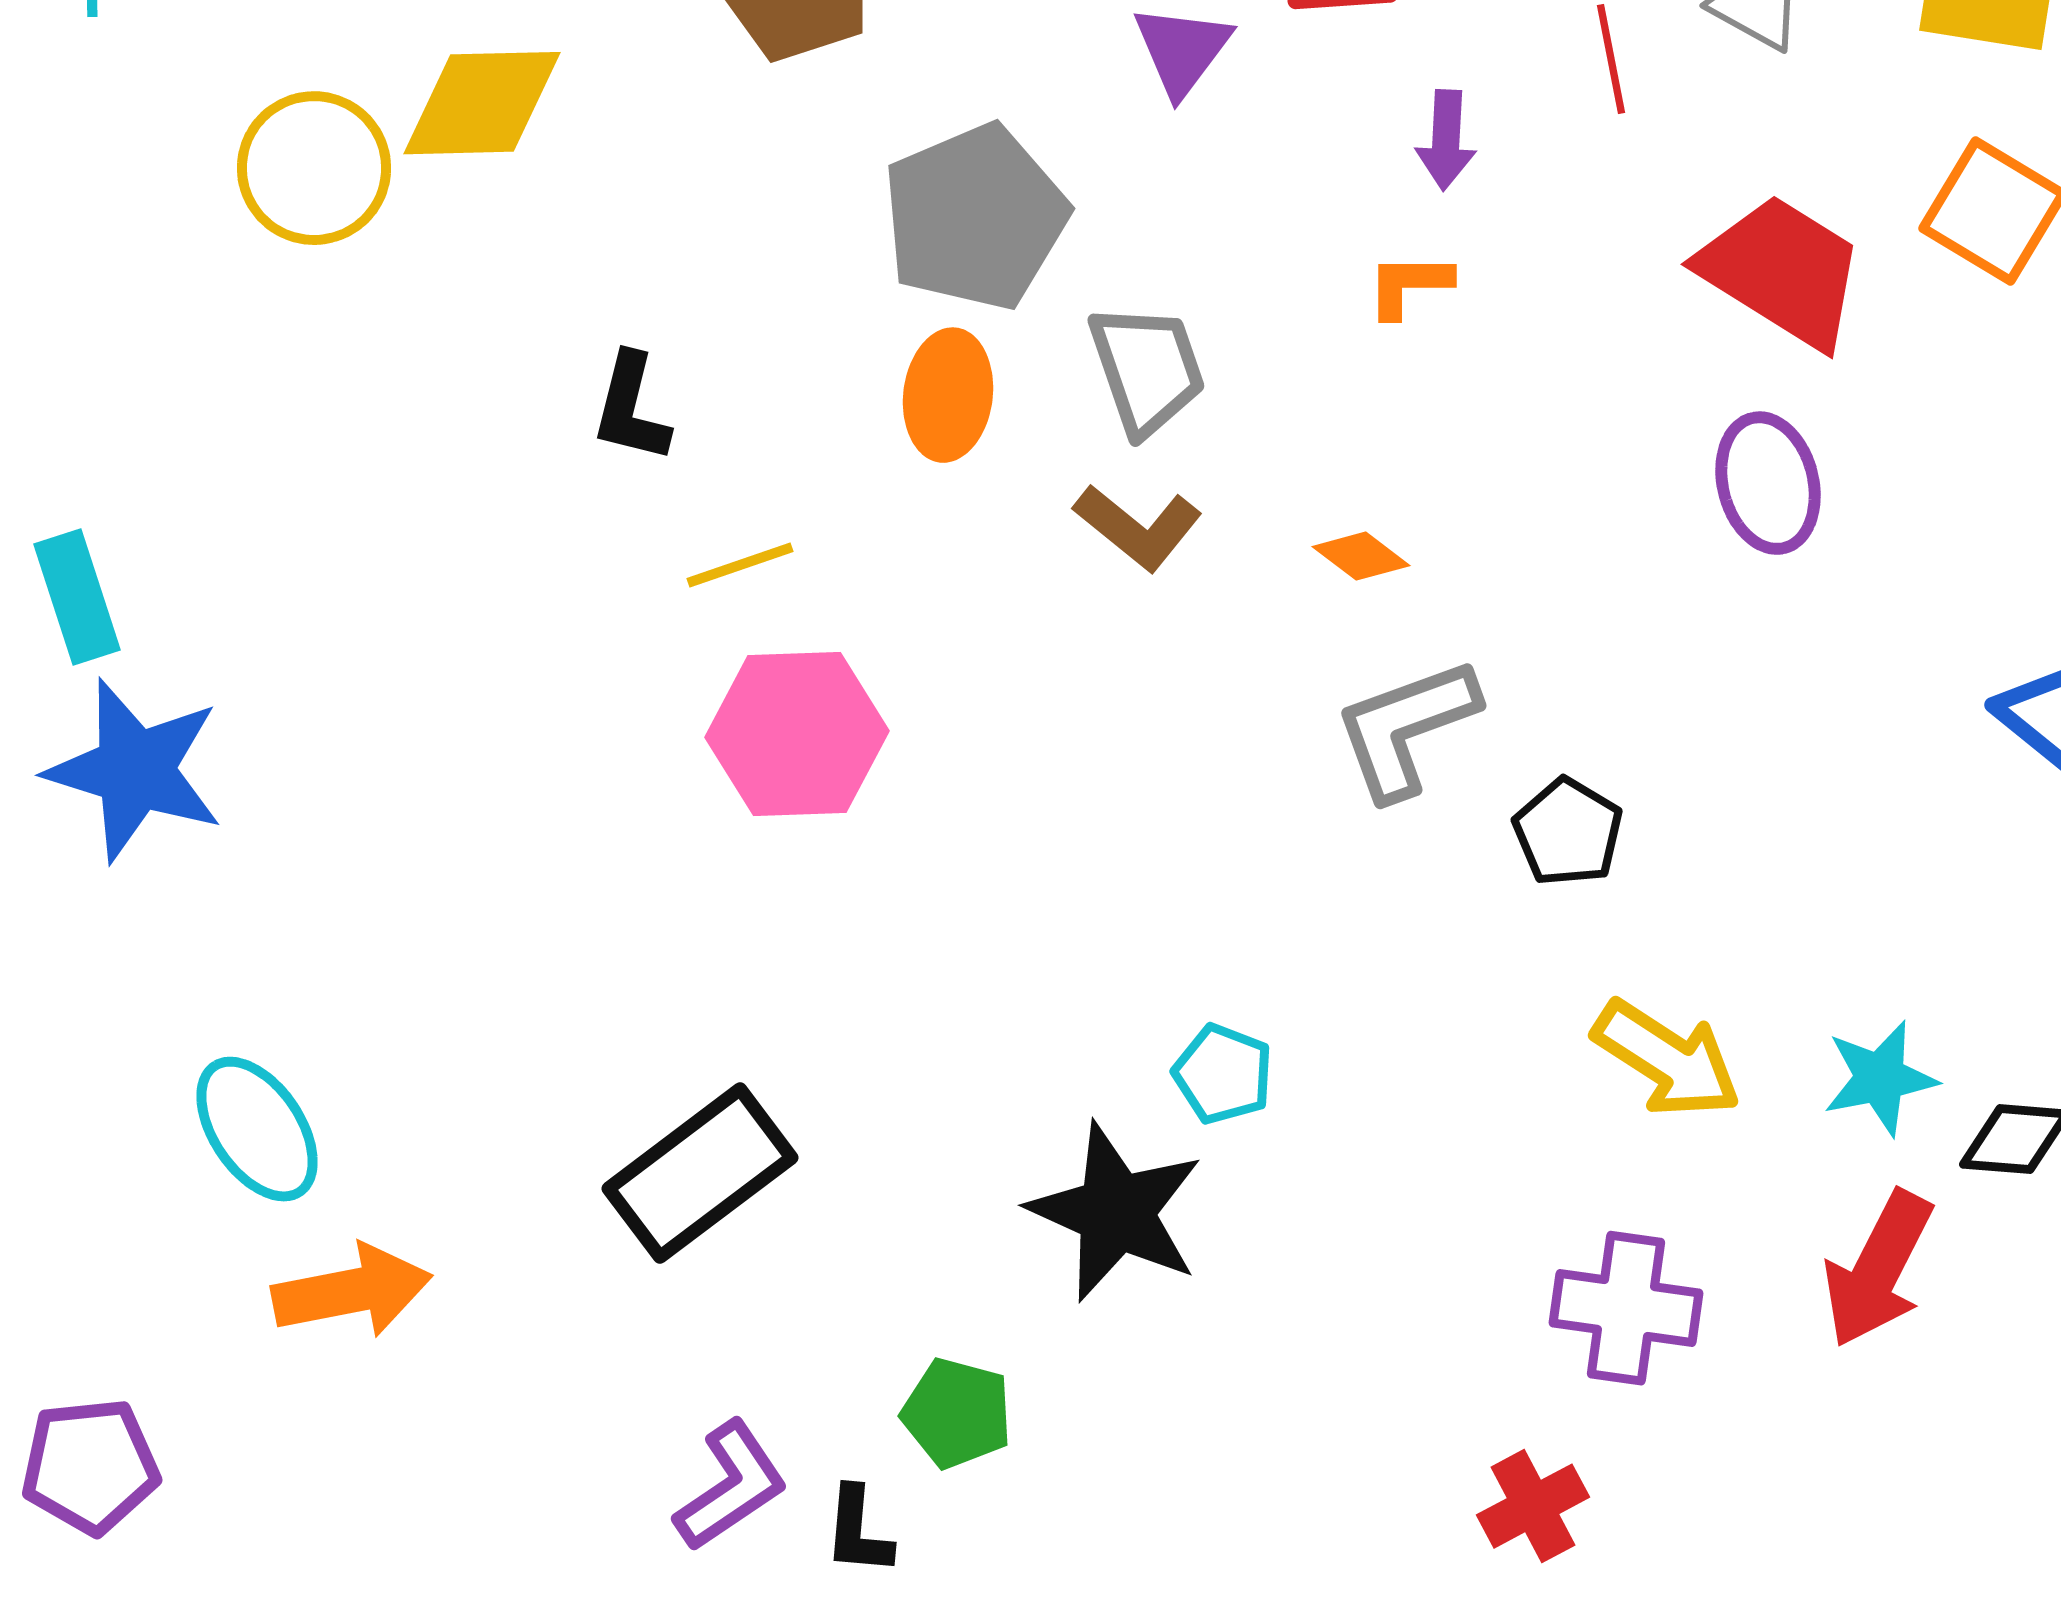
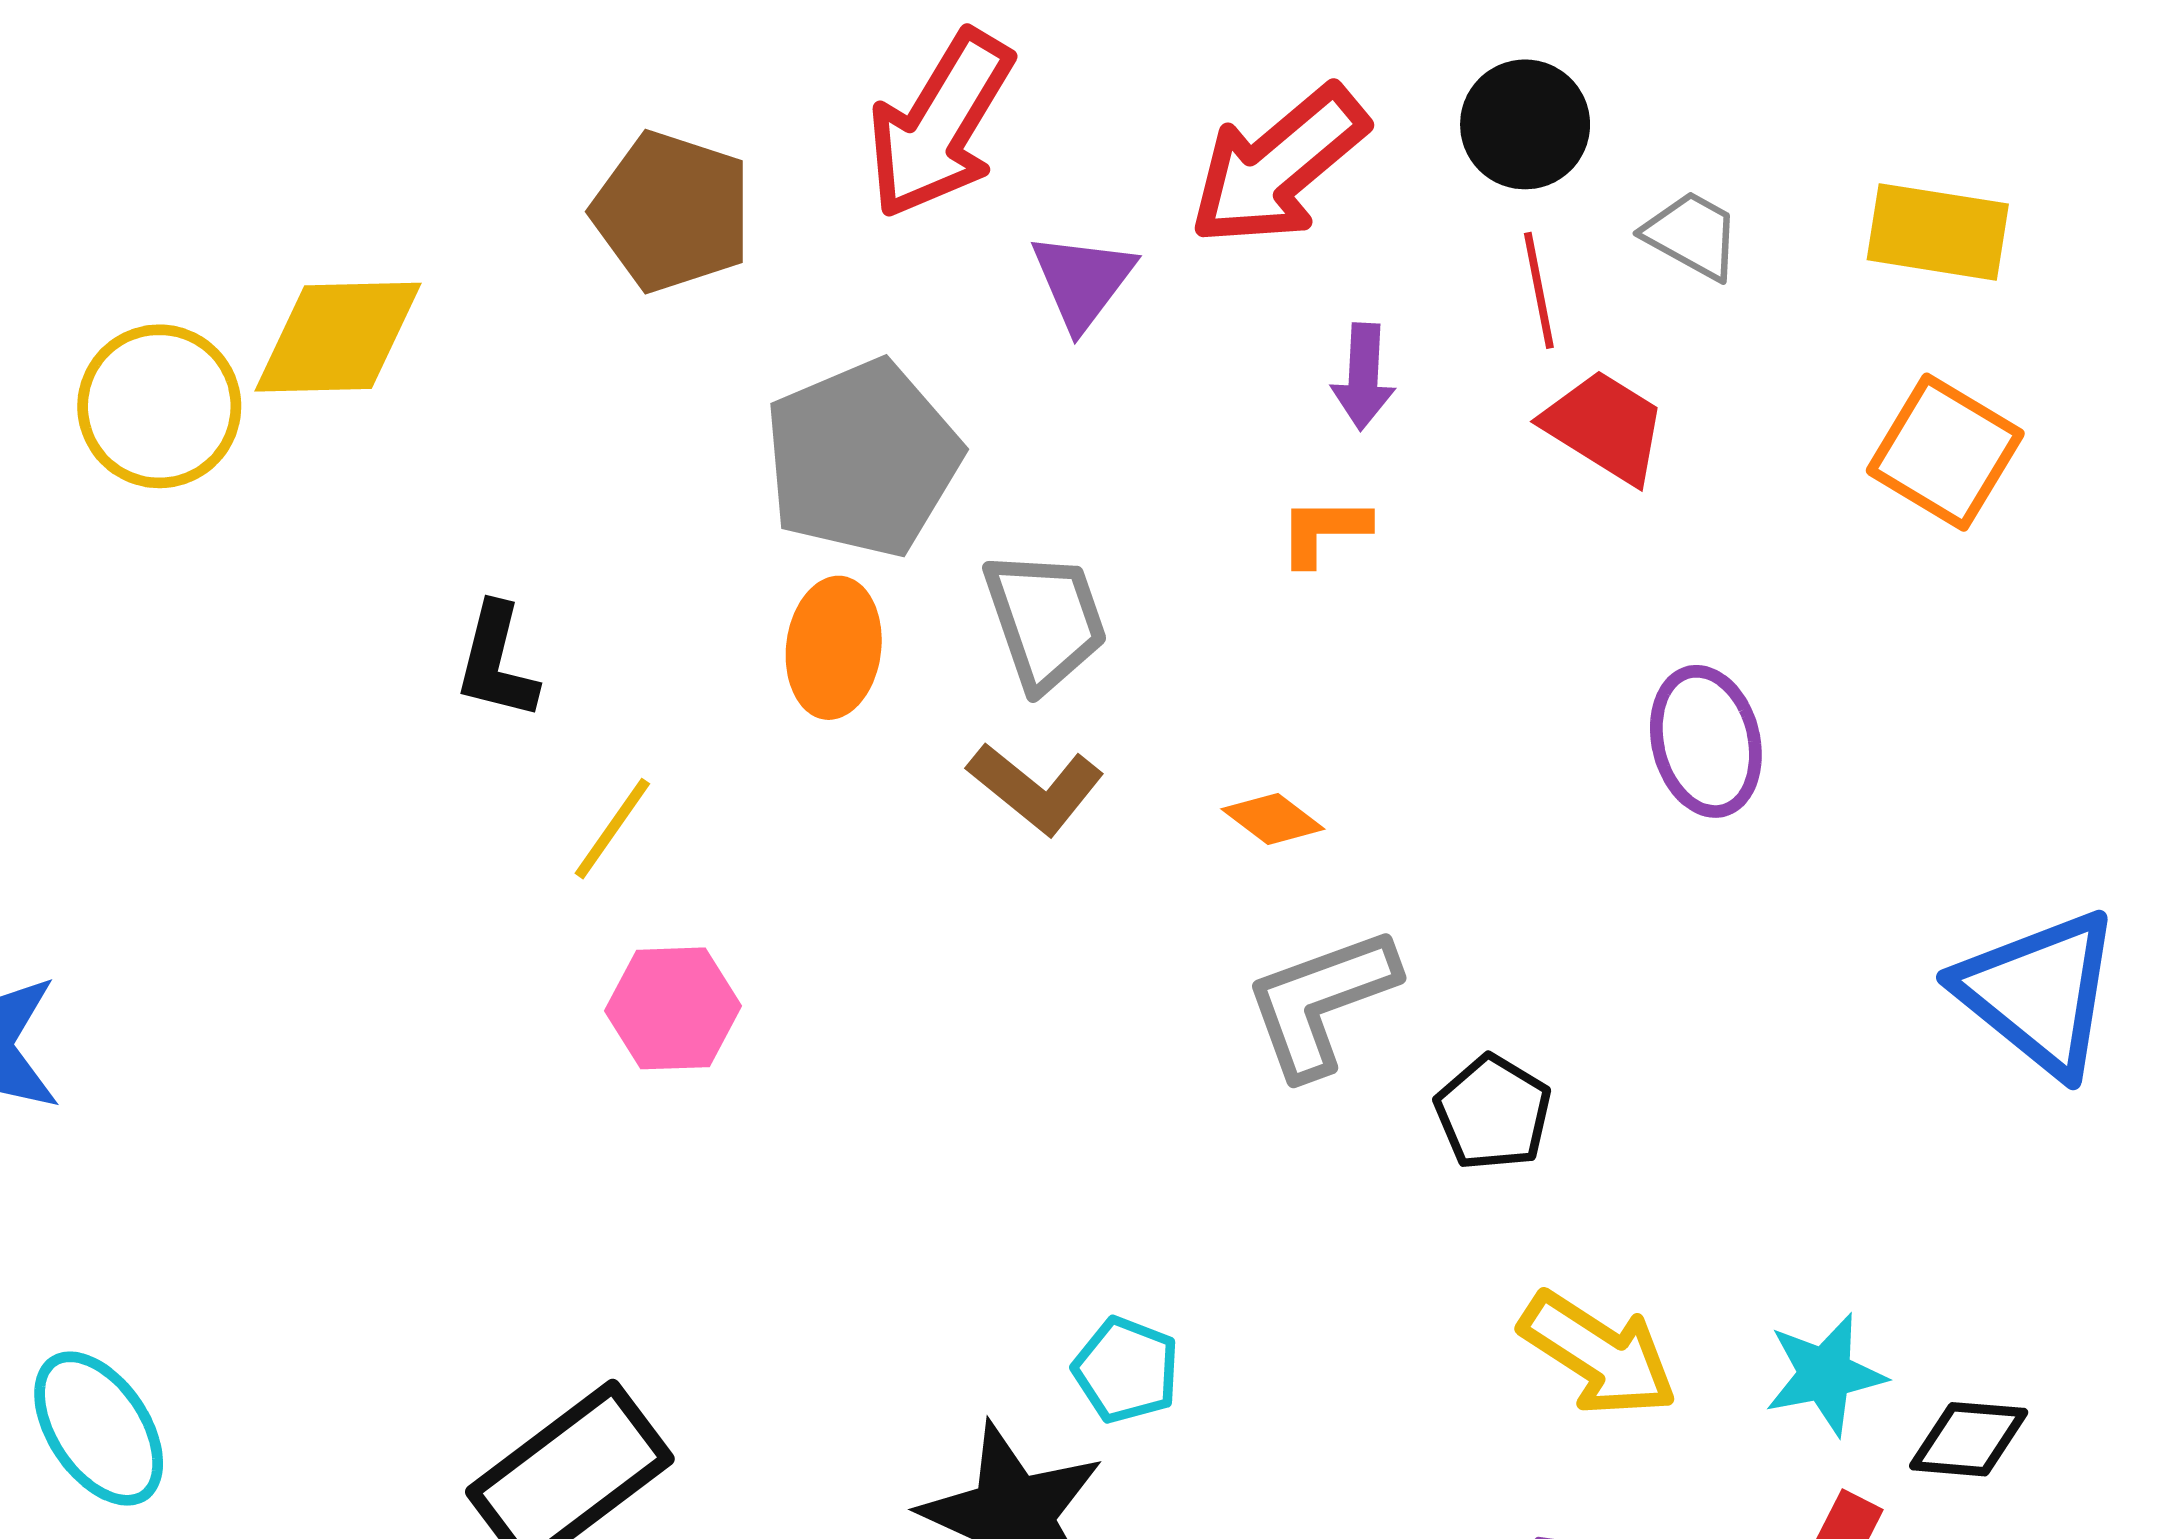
red trapezoid: (1782, 271) -> (1605, 427), moved, size x0.7
yellow line: (740, 565) -> (612, 829), turned -36
pink hexagon: (797, 734) -> (673, 1008), size x0.7

